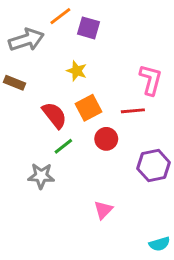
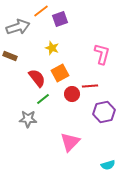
purple square: (88, 28) -> (60, 19), turned -35
red line: (133, 111) -> (90, 86), moved
pink triangle: (103, 210) -> (70, 142), size x1.5

